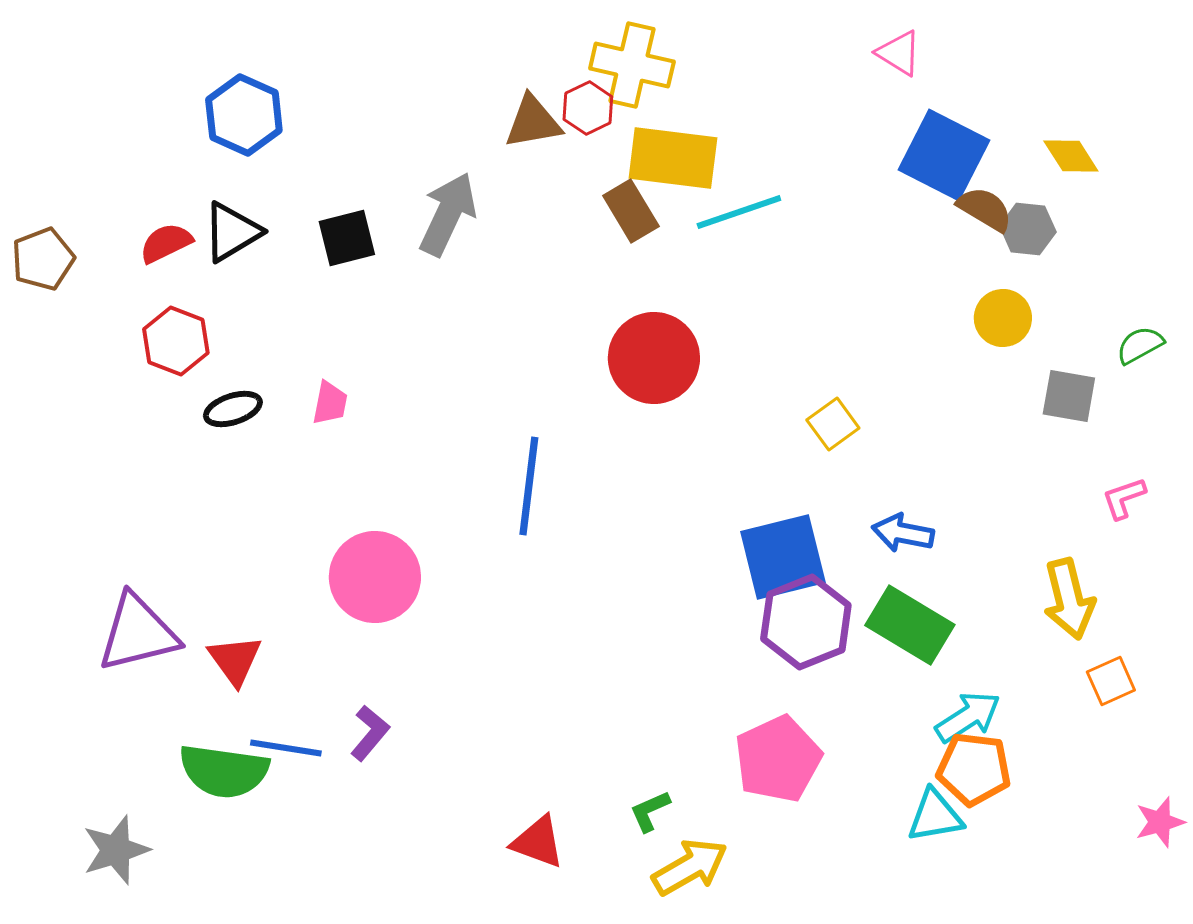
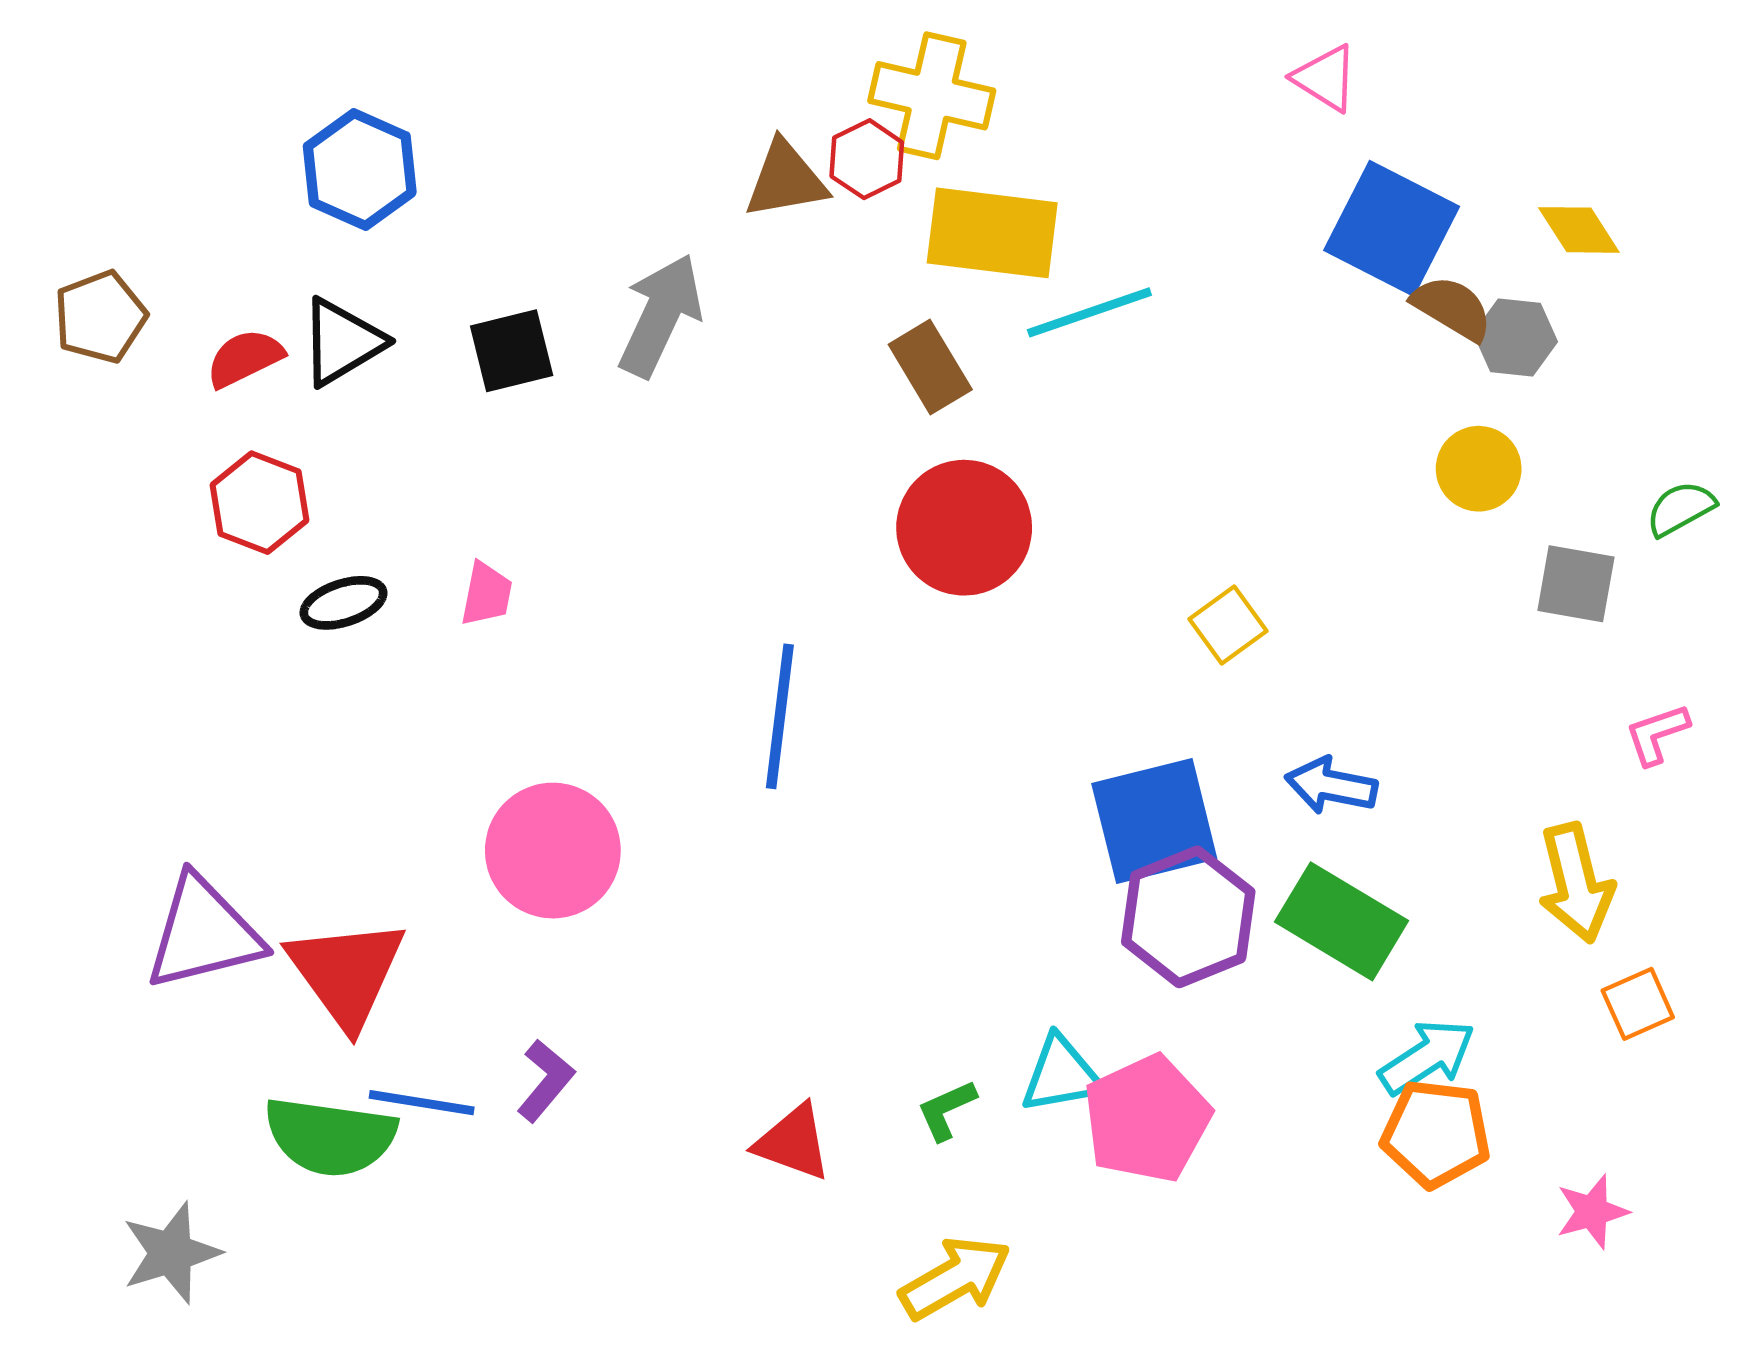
brown rectangle: (631, 211) -> (930, 367), moved
brown pentagon: (43, 259) -> (100, 317), moved
red triangle: (235, 660) -> (346, 973), size x1.5
green L-shape: (650, 811) -> (946, 1110), moved
cyan triangle: (935, 816) -> (1061, 1075), moved
pink star: (1160, 822) -> (1592, 1212), moved
red triangle: (538, 842) -> (793, 1142), moved
yellow arrow: (690, 867) -> (955, 1278), moved

